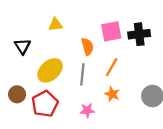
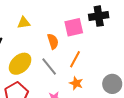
black cross: (139, 34) -> (99, 16), moved
gray line: (82, 74) -> (49, 66), turned -42

